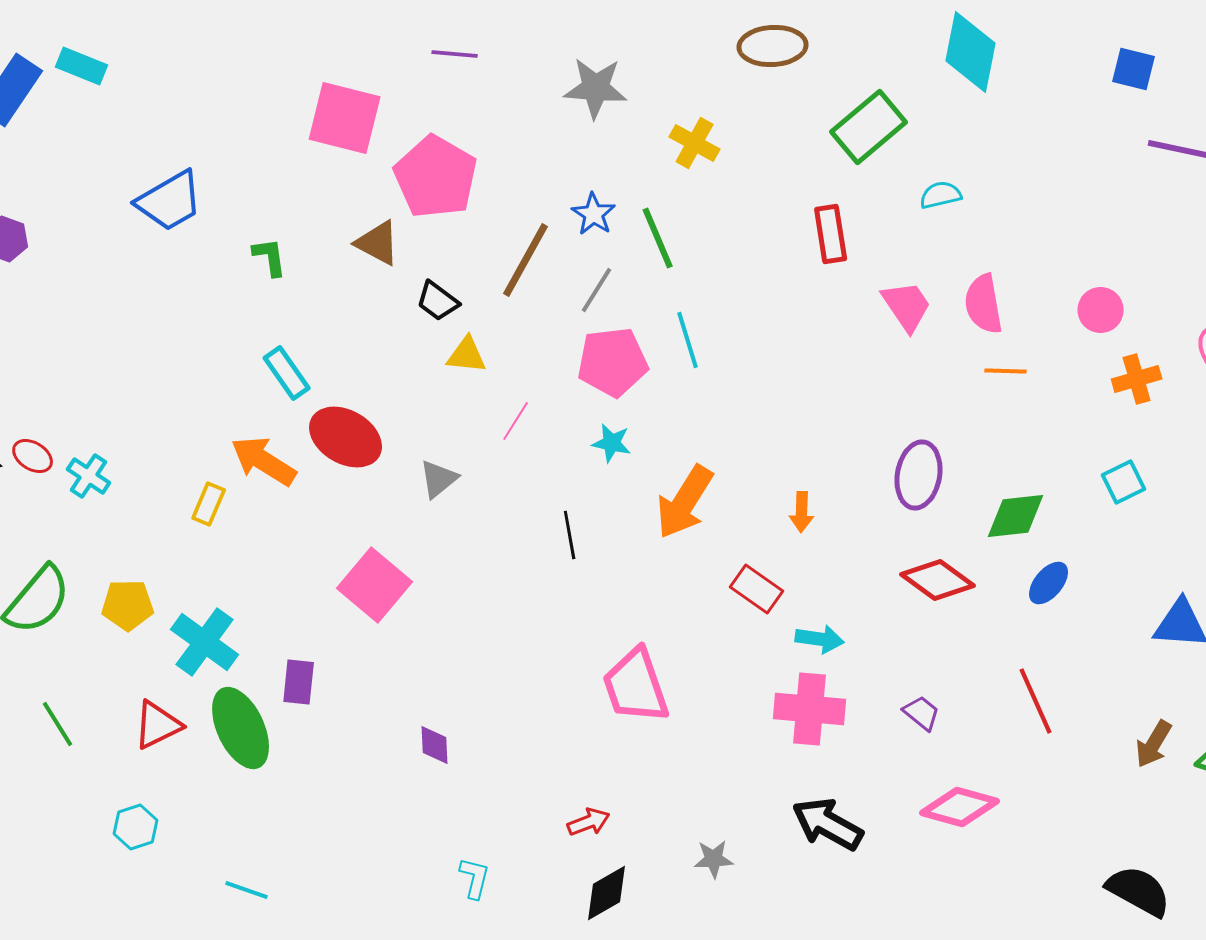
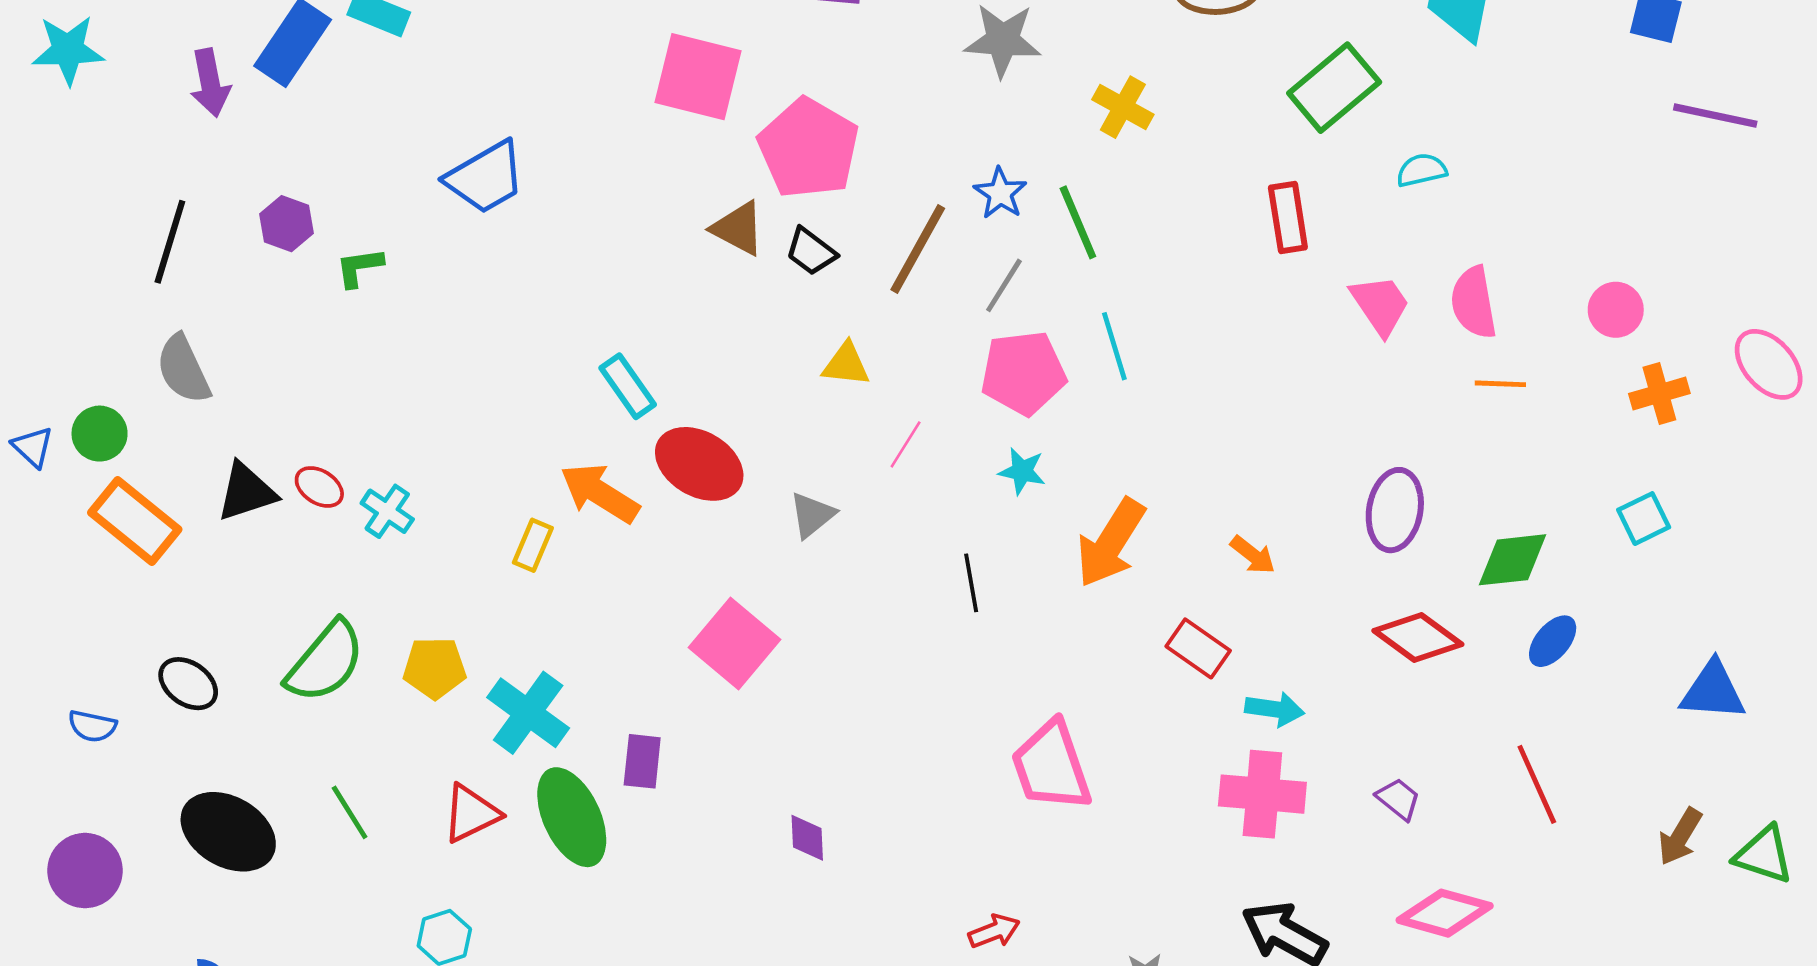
green L-shape: (270, 257) -> (359, 267), moved, turned -90
black trapezoid: (438, 301) -> (811, 251), moved
orange arrow: (802, 512) -> (1253, 555), turned -54

